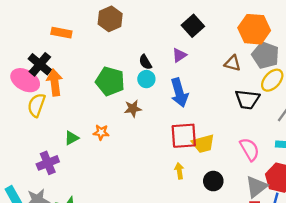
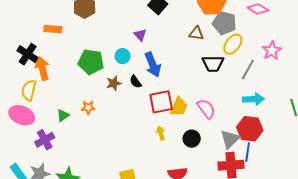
orange rectangle: (61, 33) -> (53, 29), moved
purple triangle: (179, 55) -> (140, 35), moved, turned -32
black semicircle: (145, 62) -> (136, 82), moved
pink ellipse: (25, 80) -> (22, 115), moved
yellow trapezoid: (203, 144) -> (179, 107), turned -45
pink semicircle: (250, 149) -> (206, 109), moved

